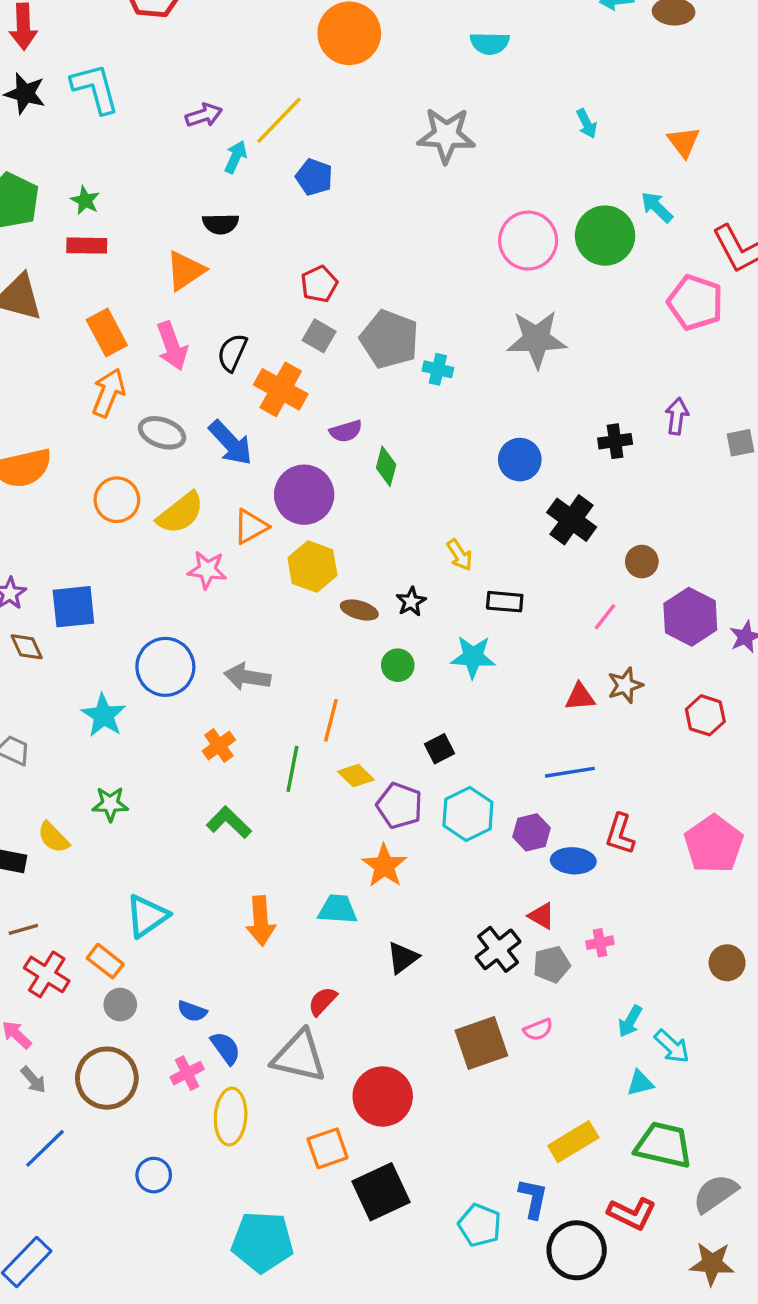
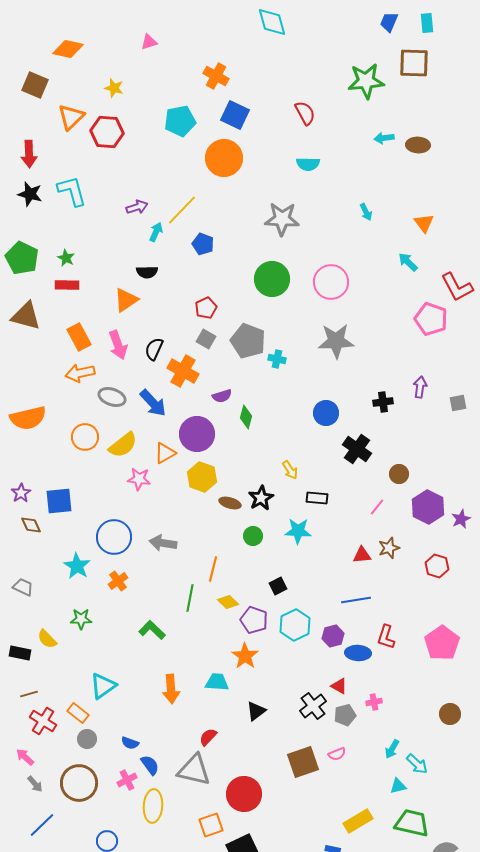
green circle: (605, 236) -> (272, 279), moved
orange arrow: (109, 393) -> (80, 373), turned -124
black star: (411, 602) -> (261, 498), size x1.4
orange cross: (219, 745) -> (118, 581), moved

